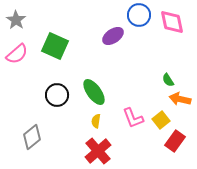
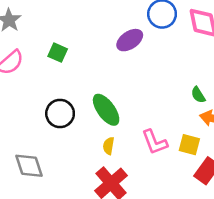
green square: (55, 46) -> (58, 53), size x0.6
yellow square: (161, 120) -> (189, 145), turned -36
gray diamond: (32, 137) -> (29, 166), turned -70

